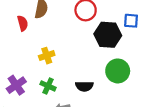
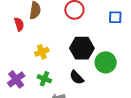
black hexagon: (108, 35) -> (82, 48), moved
black semicircle: (84, 86) -> (77, 77), turned 49

